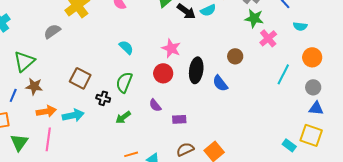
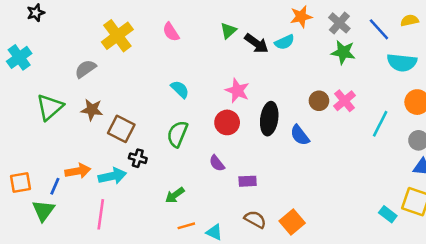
cyan semicircle: (300, 26) -> (402, 63), size x1.6
pink cross: (268, 38) -> (344, 101), moved
brown star: (34, 86) -> (92, 110), moved
blue line: (13, 95) -> (55, 186), moved
black cross: (103, 98) -> (138, 158), moved
green arrow: (123, 117) -> (175, 195), moved
pink line: (48, 139) -> (101, 214), moved
brown semicircle: (185, 149) -> (255, 219), turned 54

